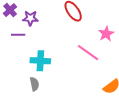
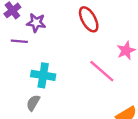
gray semicircle: (34, 84) -> (33, 103), turned -144

